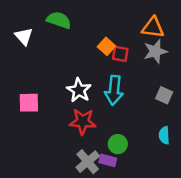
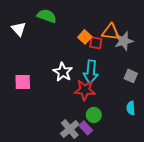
orange triangle: (153, 28) -> (111, 32), moved
red star: (83, 122) -> (85, 90), moved
purple rectangle: (108, 160) -> (86, 128), turned 32

